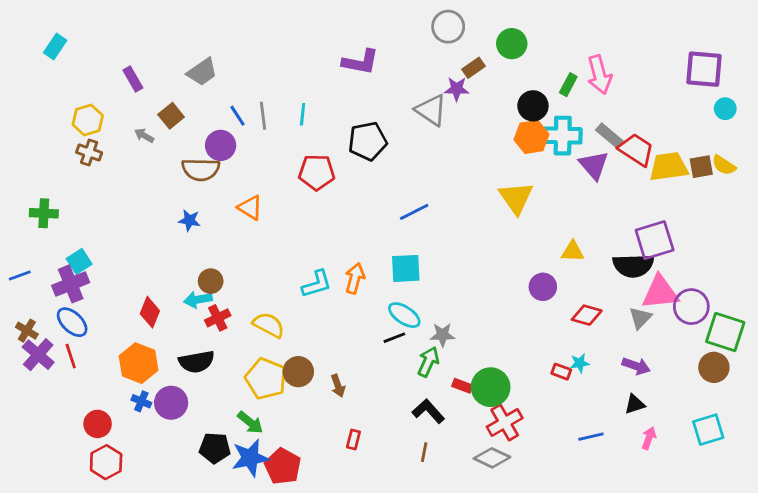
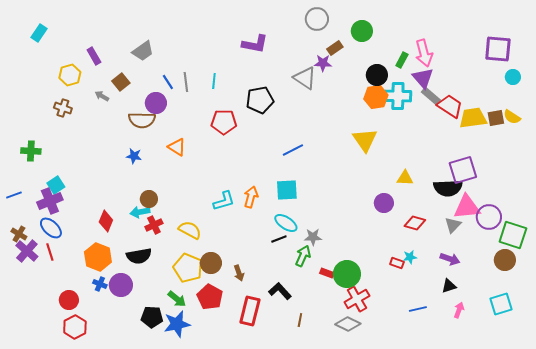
yellow hexagon: (88, 120) -> (70, 75), moved
purple triangle: (594, 165) -> (423, 78), moved
black L-shape: (428, 411) -> (280, 291), moved
red rectangle: (353, 439) -> (250, 311), size x2.0
red pentagon: (283, 466) -> (210, 297), moved

